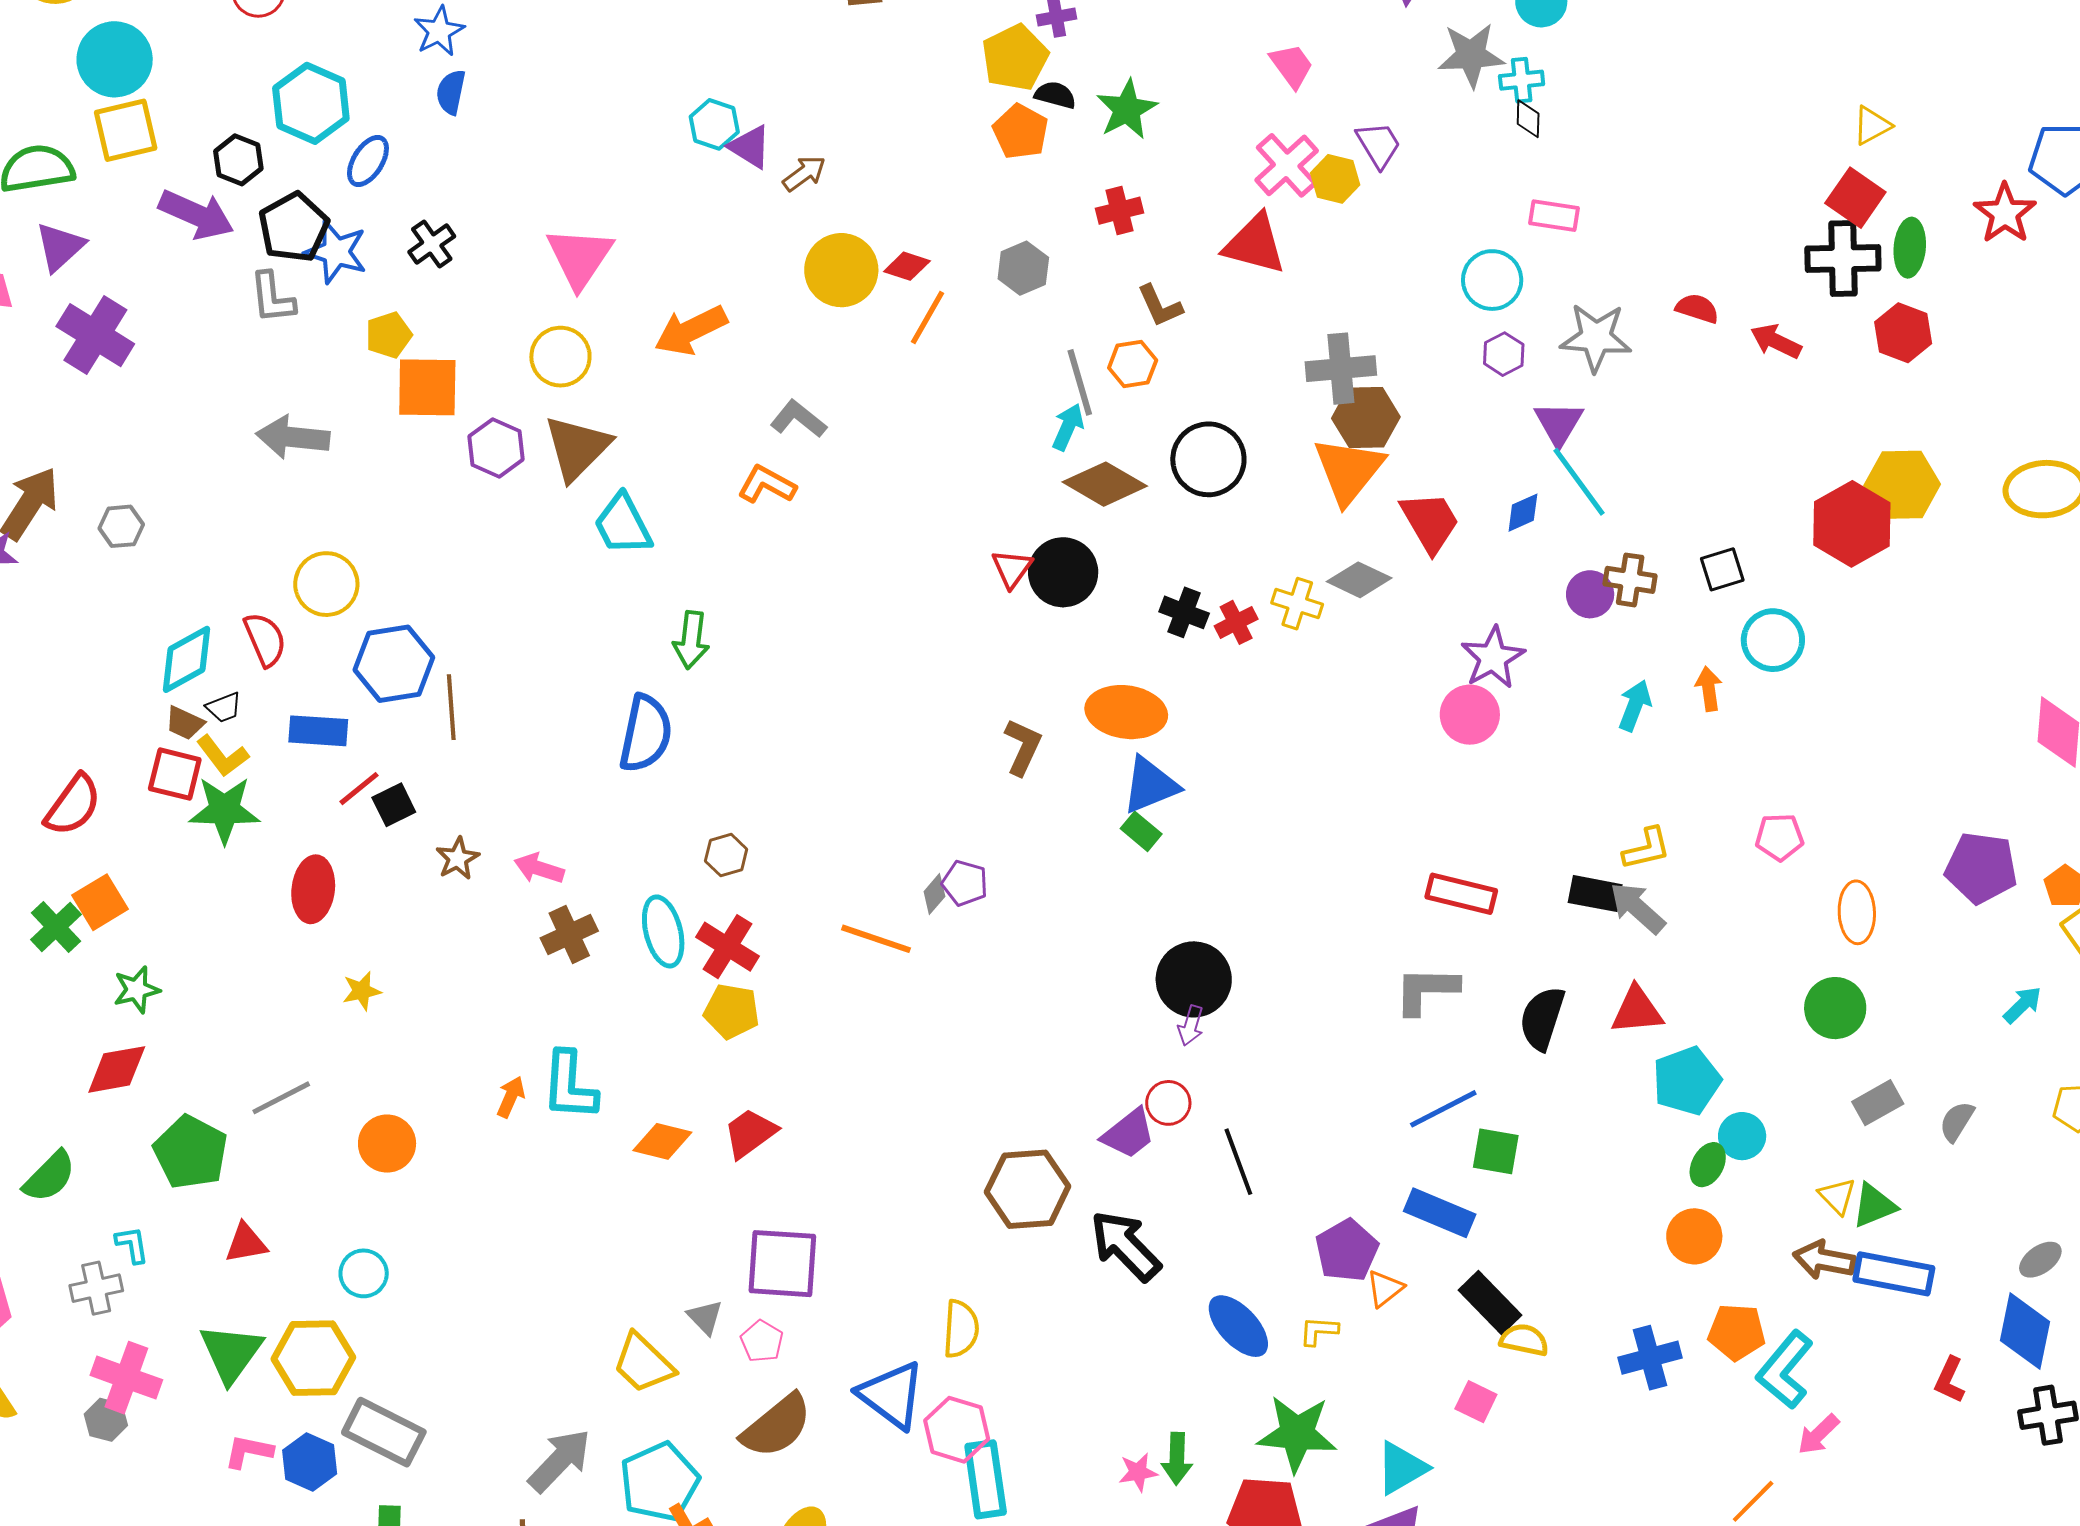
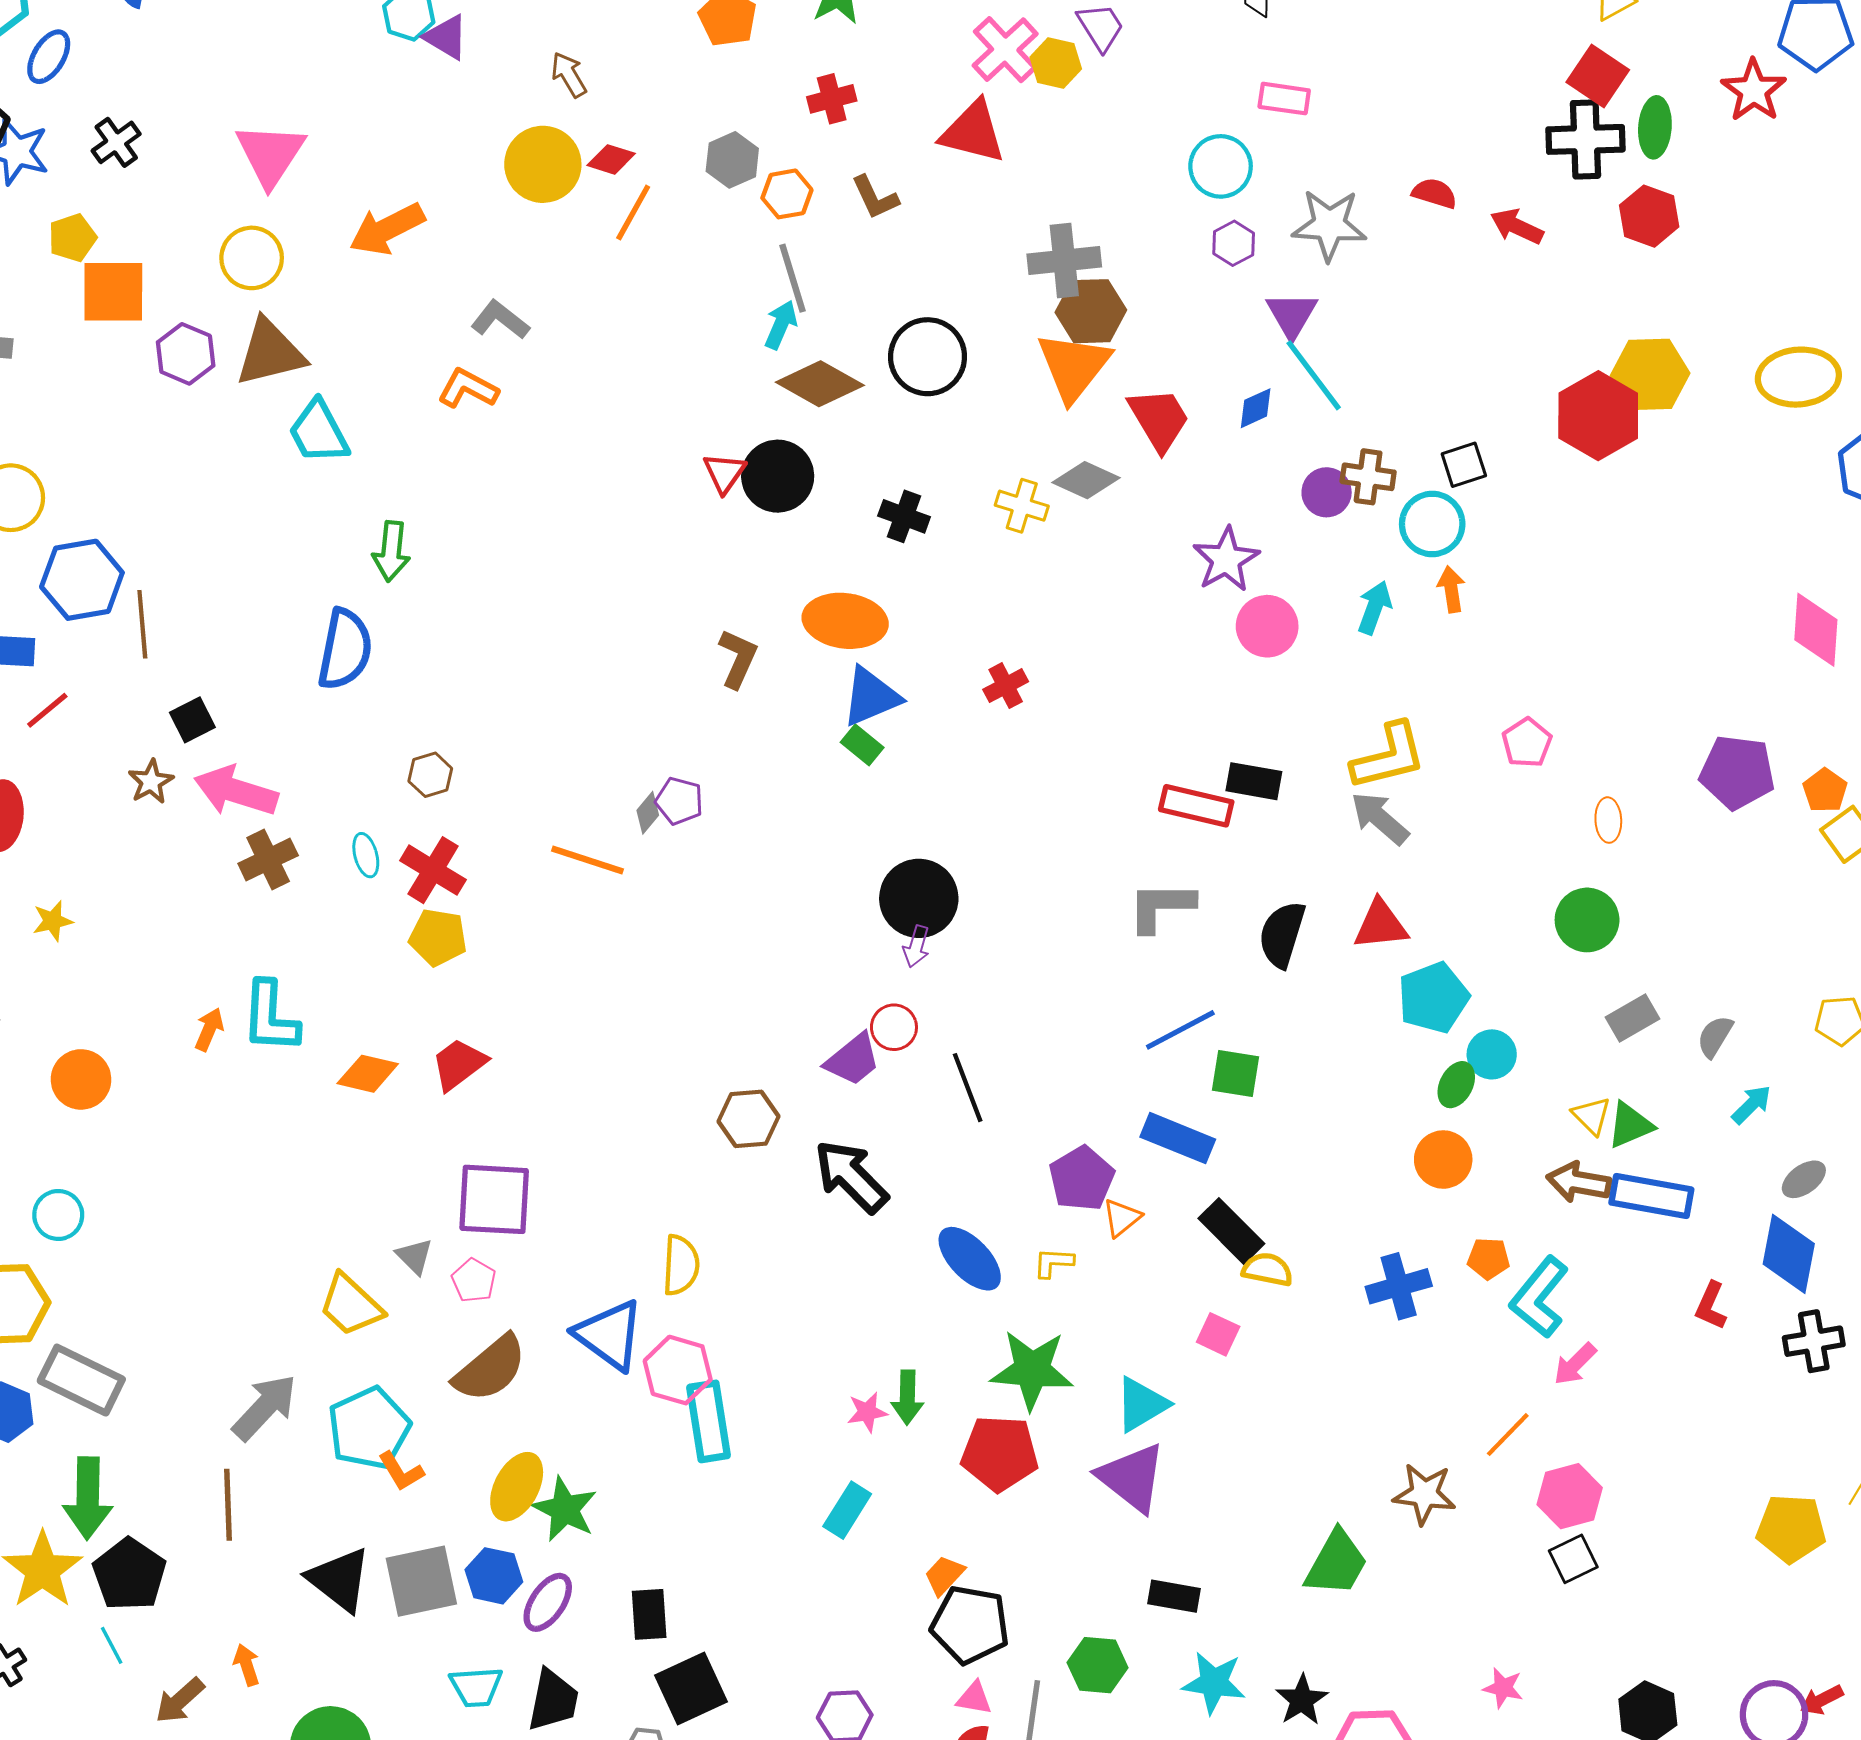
brown arrow: (804, 173) -> (569, 75), moved, turned -84
orange hexagon: (1133, 364) -> (787, 194), moved
brown triangle: (577, 448) -> (270, 353), turned 32
red cross: (1236, 622) -> (1006, 686), moved
cyan circle: (1773, 640) -> (1432, 524), moved
pink circle: (1470, 715) -> (1267, 626), moved
black square: (394, 805) -> (192, 720), moved
pink pentagon: (1779, 837) -> (1527, 743), turned -30
yellow L-shape: (1647, 849) -> (1389, 756), size x1.5
pink arrow: (539, 868) -> (236, 791), size x1.6
black rectangle: (1595, 894) -> (1254, 781), moved
orange ellipse: (1857, 912) -> (1608, 820), size x0.7
cyan ellipse: (663, 931) -> (366, 855), size x0.6
cyan arrow: (2022, 1005) -> (1751, 1104), moved
brown hexagon: (1028, 1189) -> (748, 1119), size x0.7
orange pentagon: (1737, 1332) -> (1489, 1259), size x0.7

